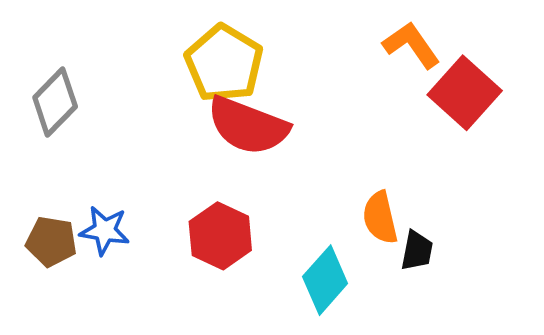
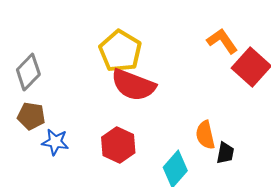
brown pentagon: (51, 241) -> (31, 116), moved

